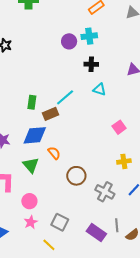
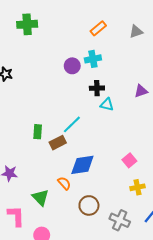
cyan triangle: (99, 90) -> (107, 105), moved
pink square: (119, 127) -> (129, 160), moved
blue diamond: (35, 135) -> (82, 165), moved

